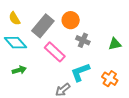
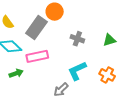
orange circle: (71, 20) -> (55, 12), moved
pink rectangle: (55, 52) -> (37, 56), moved, turned -50

